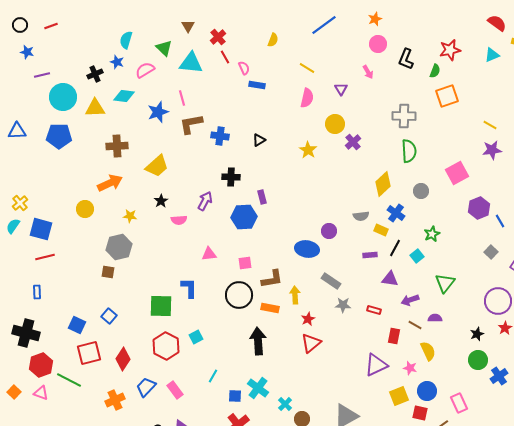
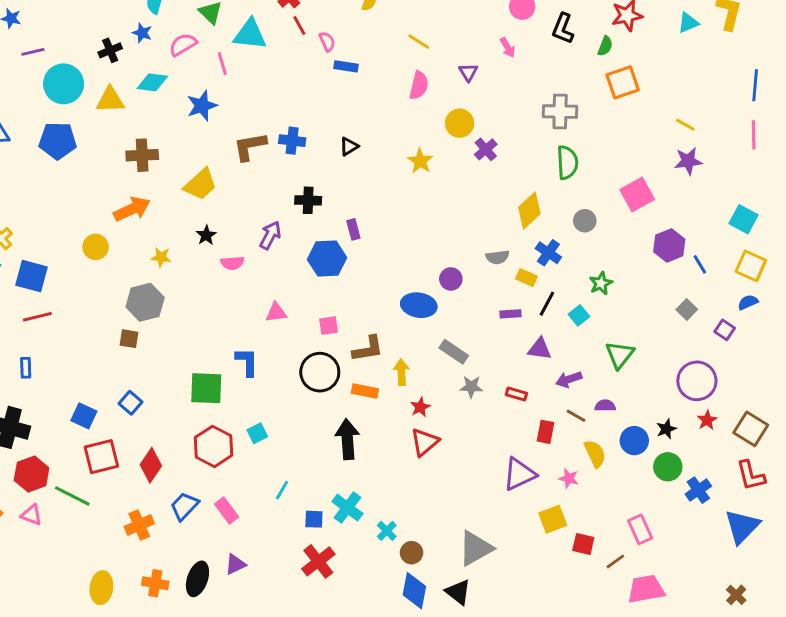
pink line: (182, 98) -> (222, 63), moved
brown L-shape: (191, 124) -> (250, 146), moved
blue circle: (427, 391) -> (634, 441), moved

